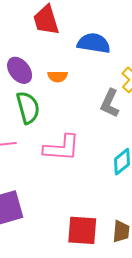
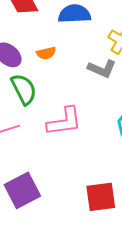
gray L-shape: (110, 103) -> (102, 69), turned -80

